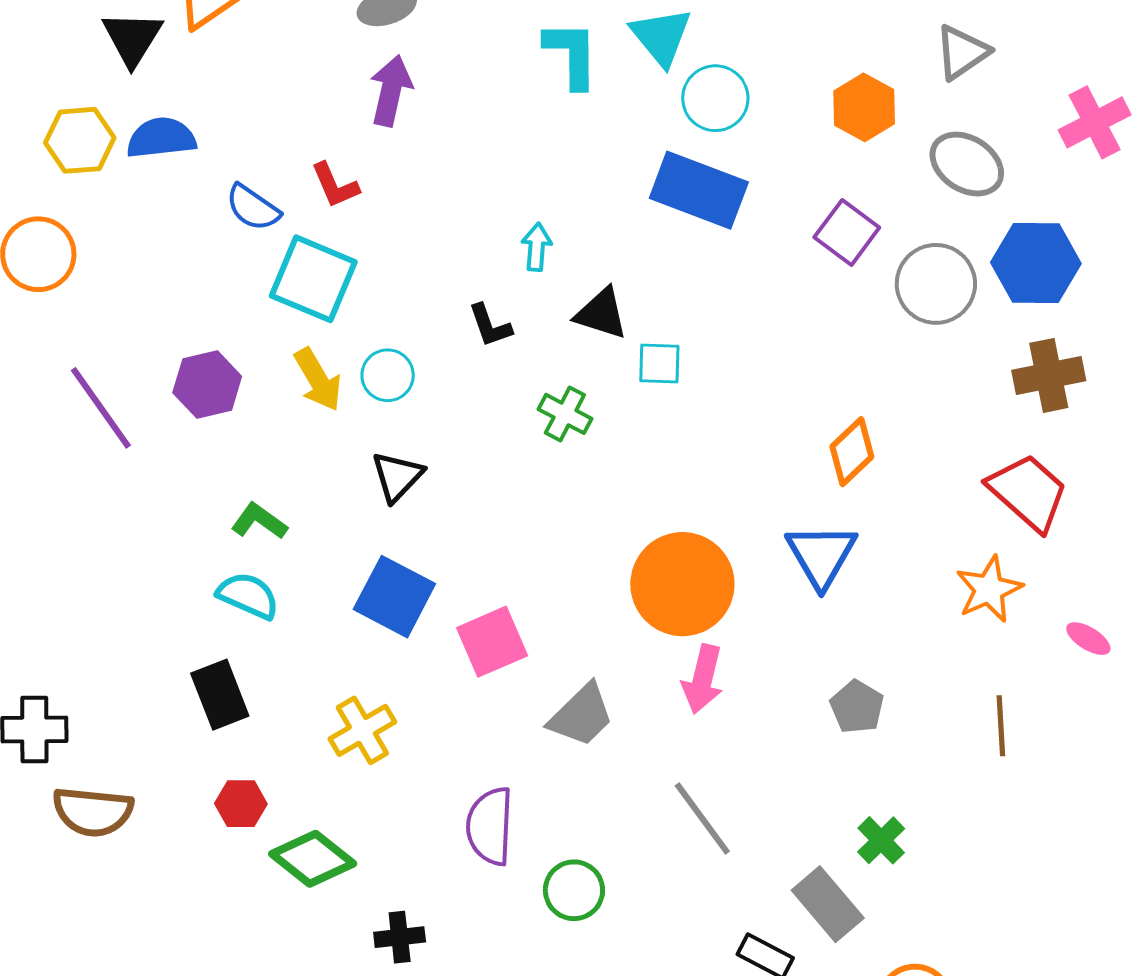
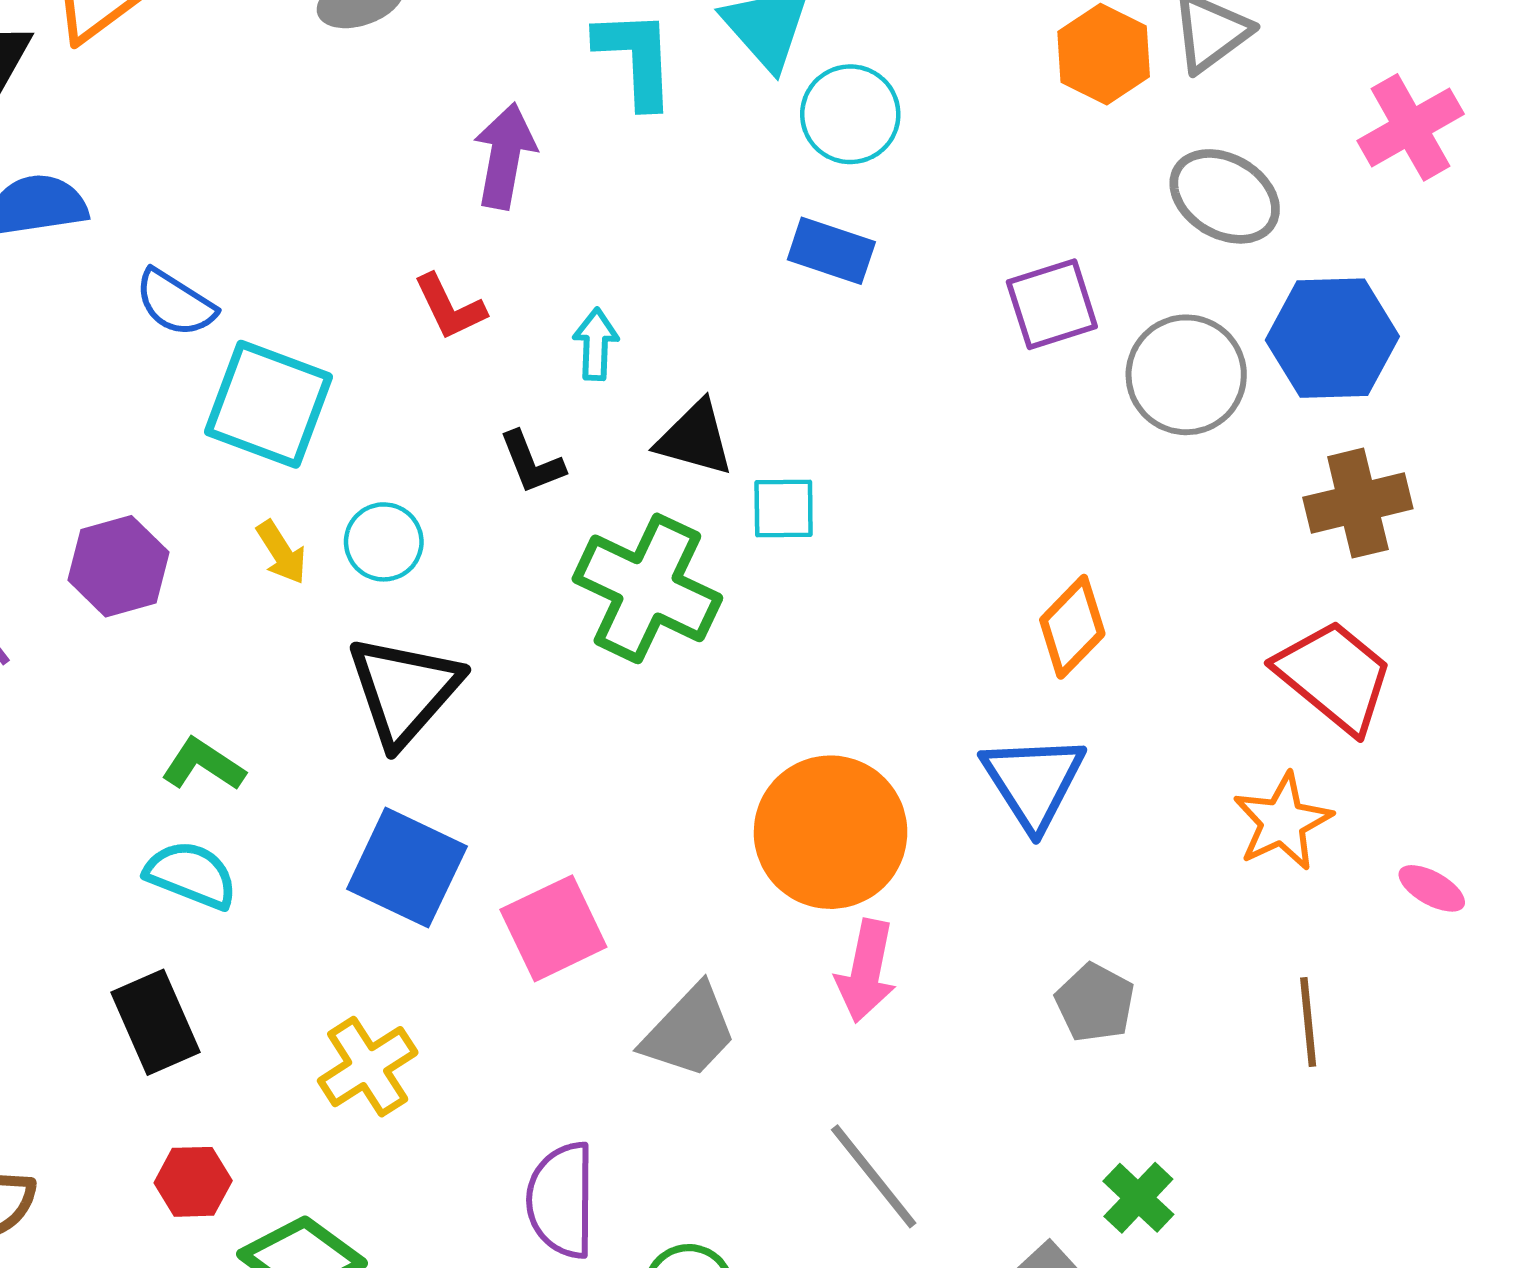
purple arrow: (391, 91) -> (505, 156), moved
orange hexagon: (864, 107) -> (1104, 54), moved
red L-shape: (335, 185) -> (450, 307), moved
blue rectangle: (699, 190) -> (831, 251), size x0.6
purple square: (847, 232) -> (1052, 304), turned 38
yellow arrow: (318, 380) -> (281, 552), size x0.7
green cross: (565, 414) -> (647, 588), size x1.8
black triangle: (397, 476) -> (404, 690), size x1.5

